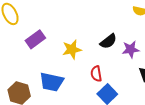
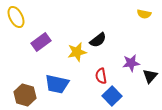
black semicircle: (108, 41) -> (98, 40), moved
purple star: (131, 49) -> (131, 63), moved

